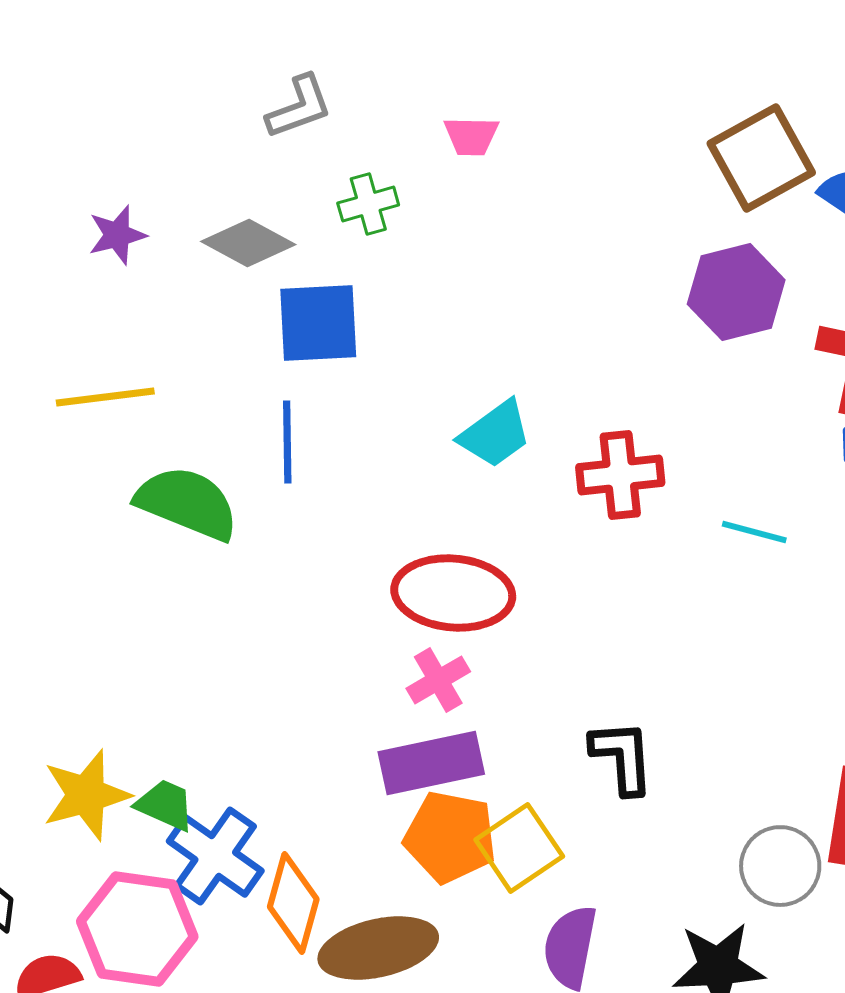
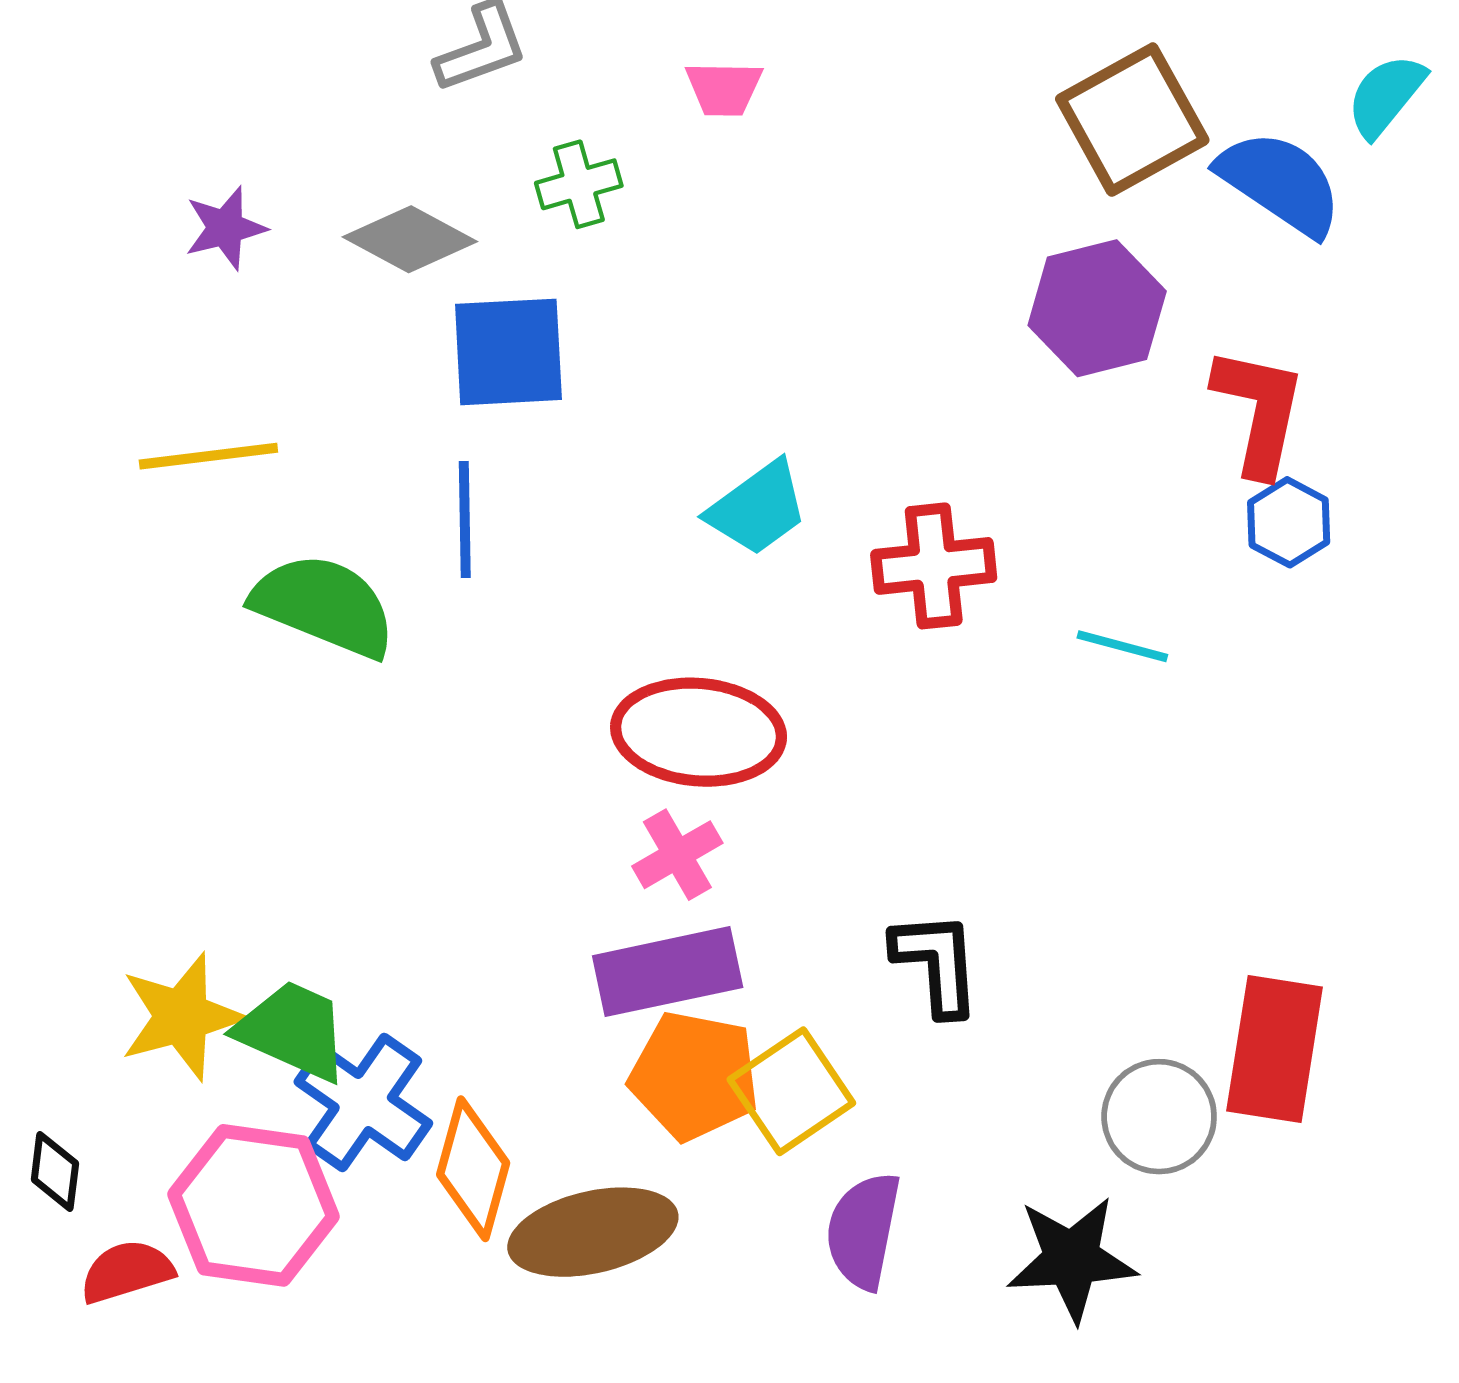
green trapezoid: (165, 805) -> (293, 1031), size x1.4

